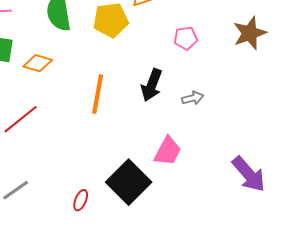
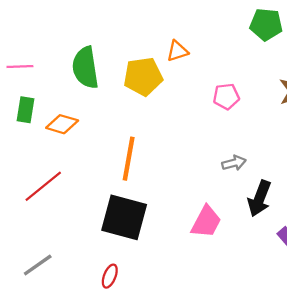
black arrow: (152, 85) -> (259, 198), moved
black square: (129, 182) -> (124, 217), moved, turned -30

